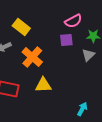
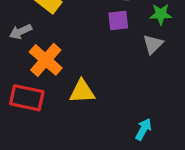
orange cross: (32, 57) -> (46, 60), moved

